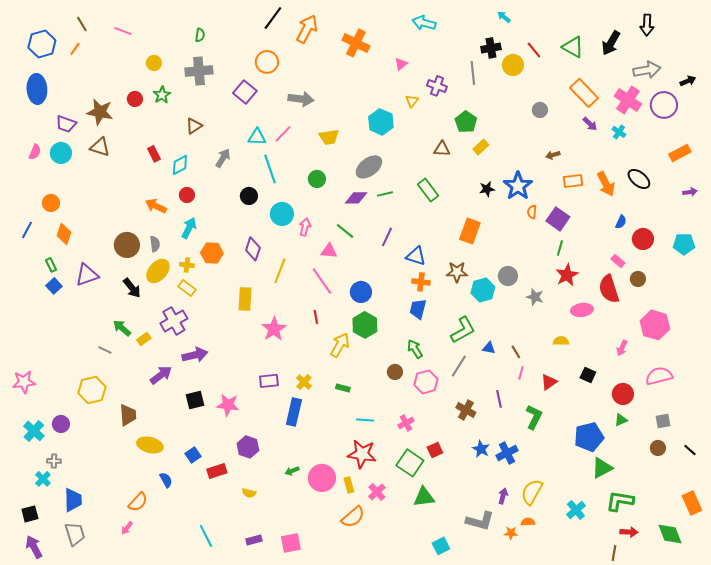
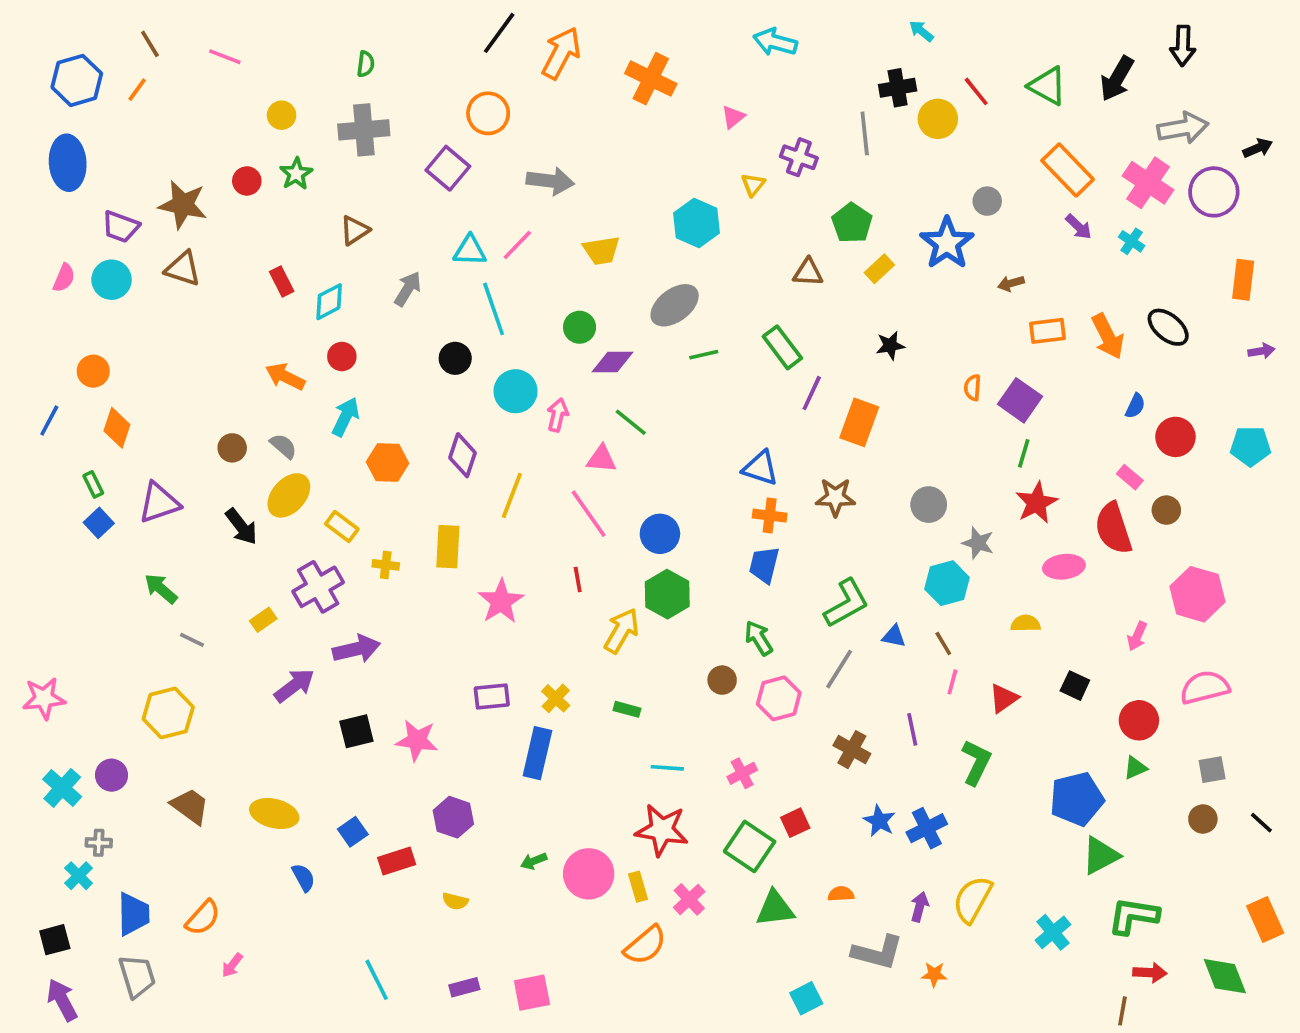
orange rectangle: (680, 153) -> (1243, 280), turned -55
blue star: (518, 186) -> (947, 243), moved
purple diamond: (356, 198) -> (612, 362), moved
purple line: (387, 237) -> (812, 393), moved
gray semicircle: (155, 244) -> (283, 446), turned -42
brown circle: (127, 245) -> (232, 448), size x0.6
yellow cross: (187, 265) -> (386, 565), moved
cyan hexagon: (483, 290) -> (947, 583), moved
green arrow: (122, 328) -> (161, 589), moved
brown trapezoid: (128, 415) -> (190, 806), moved, turned -50
orange semicircle: (138, 502) -> (203, 918), moved
orange semicircle: (528, 522) -> (841, 894), moved

